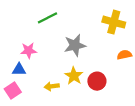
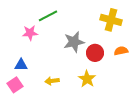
pink star: (29, 51) -> (30, 33), moved
yellow star: (74, 76) -> (87, 79), moved
red circle: (97, 81) -> (95, 53), moved

